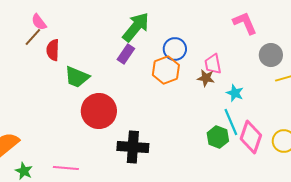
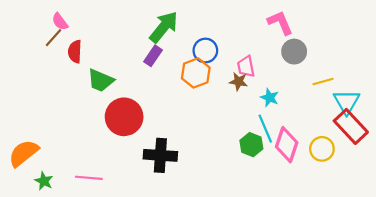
gray circle: (271, 55) -> (294, 52), moved

